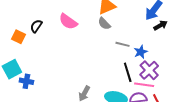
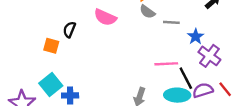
gray line: (123, 44) -> (171, 22), moved
black line: (128, 72) -> (186, 78), moved
pink line: (144, 85) -> (166, 64), moved

